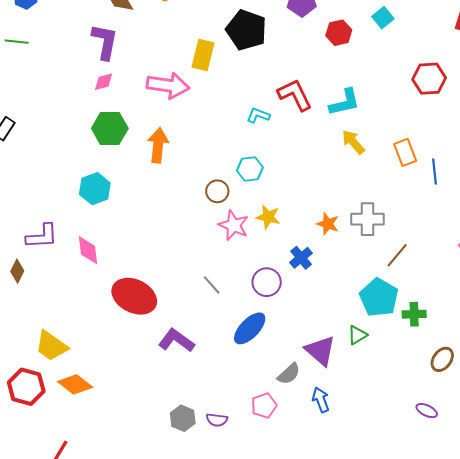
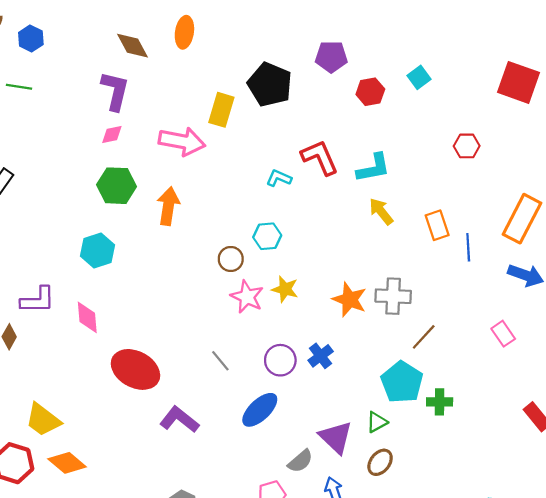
red hexagon: (429, 79) -> (467, 146), size x0.7
orange star: (328, 224) -> (350, 300), size x1.4
blue cross: (301, 258) -> (321, 356), moved
brown ellipse: (442, 359) -> (380, 462), moved

